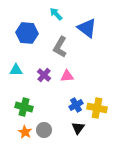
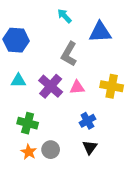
blue triangle: (87, 28) -> (100, 32), turned -40
blue hexagon: (27, 33) -> (16, 40), moved
purple cross: (44, 75) -> (51, 86), size x1.5
yellow cross: (97, 108) -> (112, 86), moved

